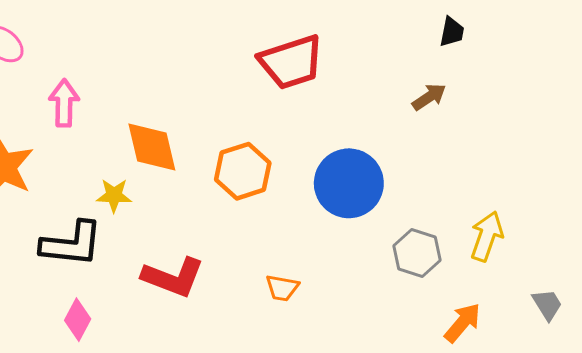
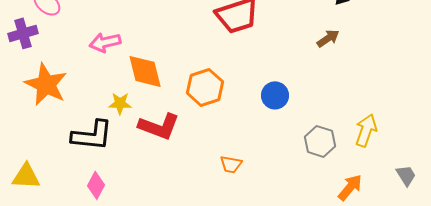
pink arrow: (64, 103) -> (105, 42), moved, turned -104
blue circle: (349, 183) -> (275, 95), size x0.6
red L-shape: (173, 277) -> (159, 126), moved

